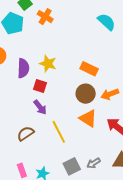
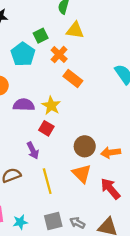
purple semicircle: (23, 68) -> (24, 105), turned -102
orange rectangle: (89, 69) -> (73, 78), moved
red square: (40, 86) -> (46, 128), moved
gray arrow: (94, 163) -> (77, 223), turned 48

